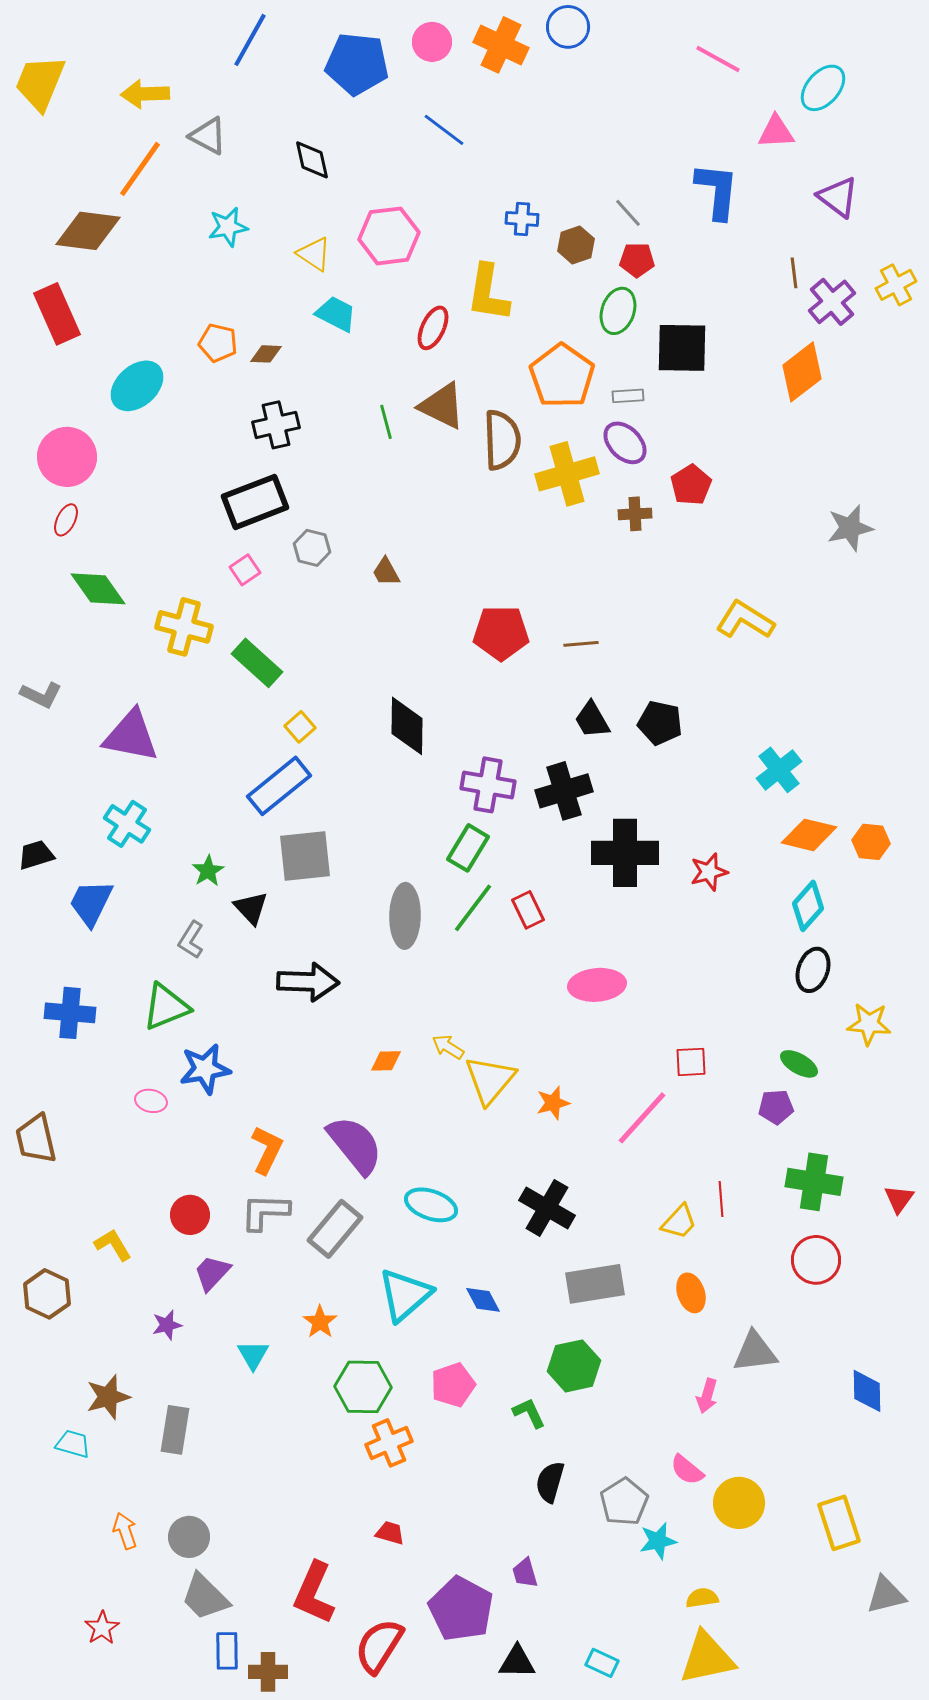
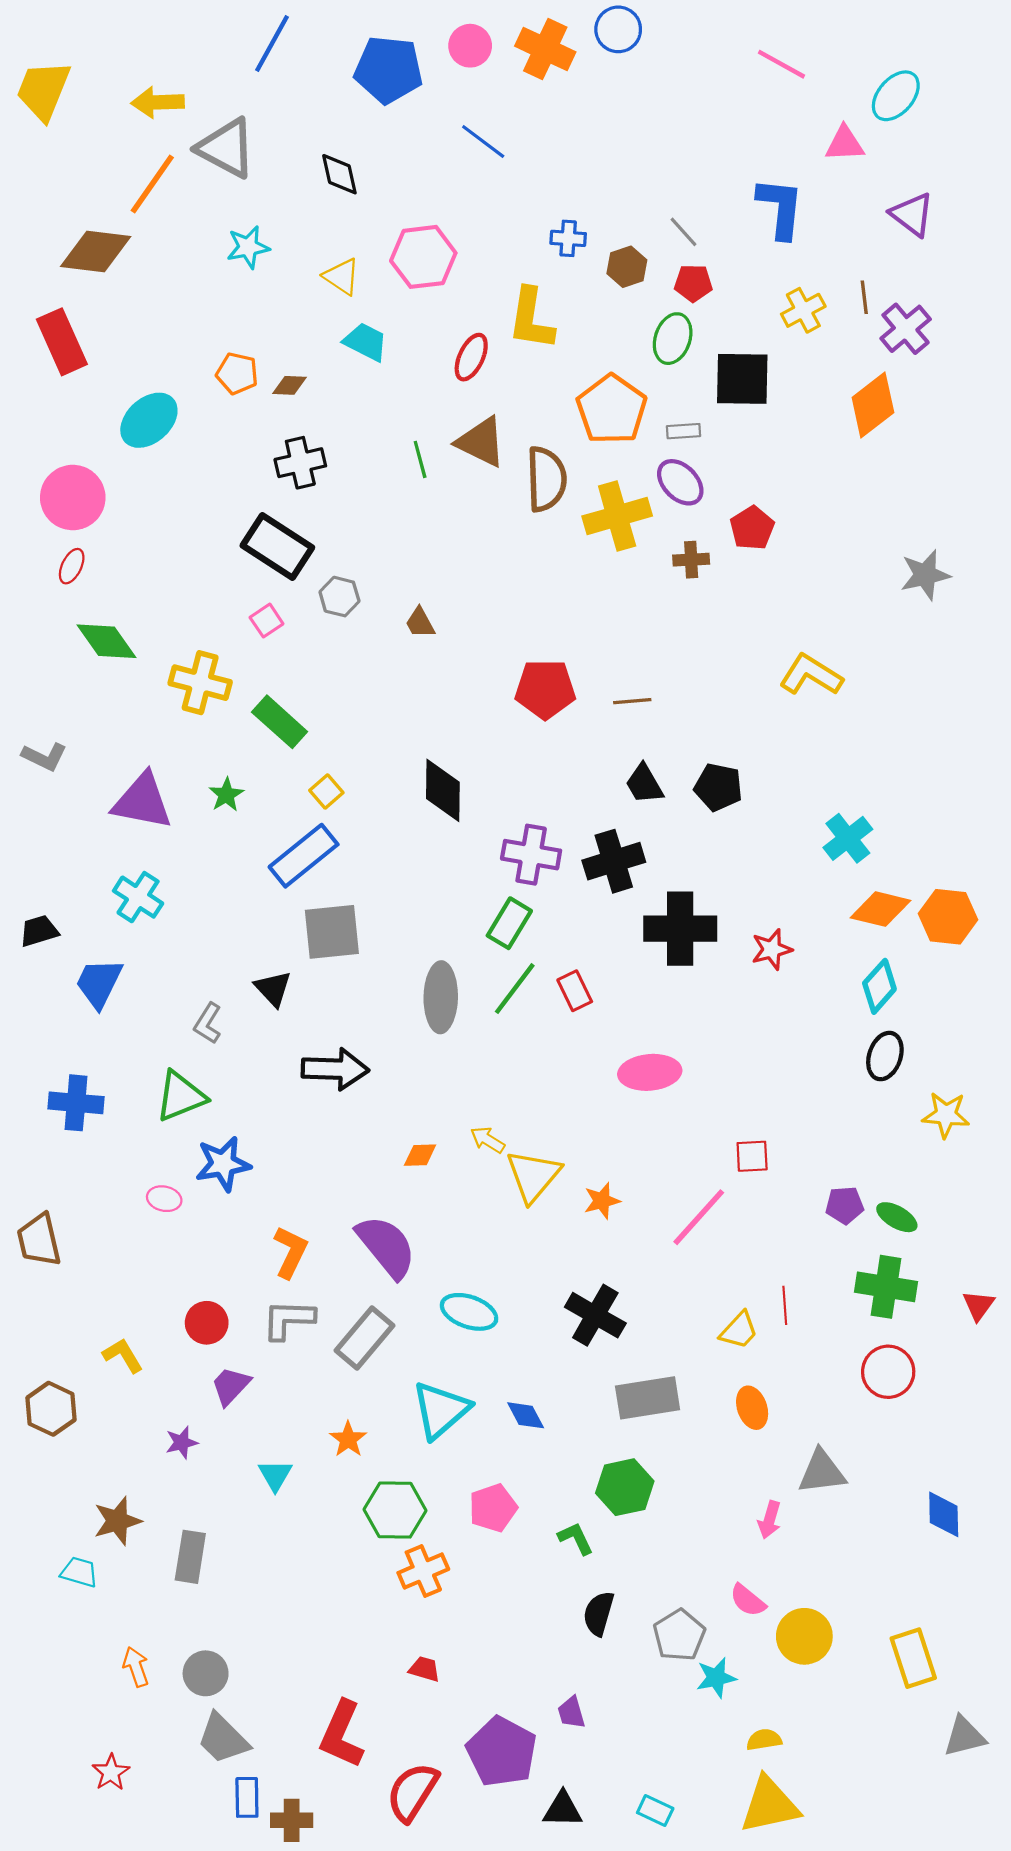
gray triangle: (208, 136) -> (226, 148), size x1.5
yellow cross: (896, 285) -> (803, 310), moved
black rectangle: (255, 502) -> (277, 547), turned 54
orange hexagon: (871, 842) -> (948, 917), size x1.4
green star: (208, 871) -> (226, 795), moved
green ellipse: (799, 1064) -> (897, 1217), moved

